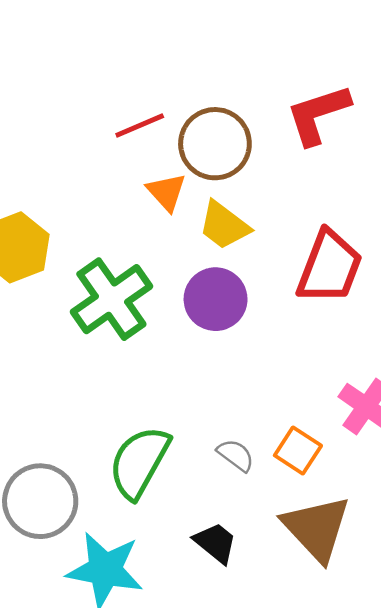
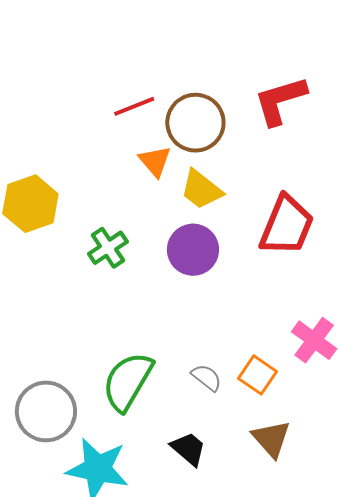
green cross: (111, 299) -> (108, 248), size x0.6
brown triangle: (317, 528) -> (271, 439), size x0.7

